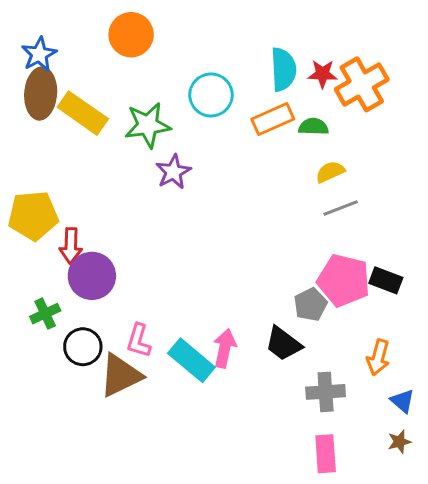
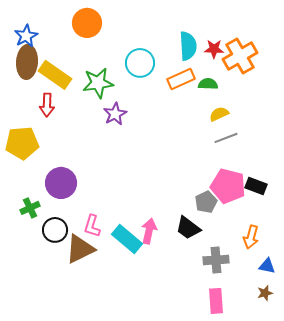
red arrow: (71, 246) -> (47, 105), moved
blue triangle: (402, 401) -> (267, 266), turned -30

